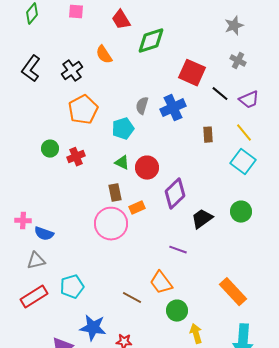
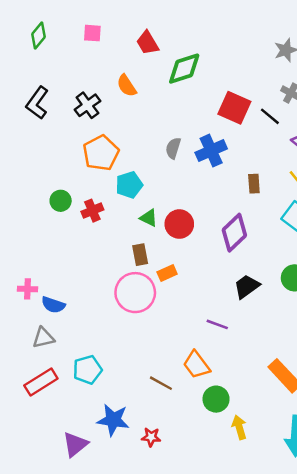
black line: (220, 94) -> (270, 116), moved
cyan pentagon: (123, 129) -> (129, 185), moved
purple diamond: (175, 194) -> (234, 233), moved

